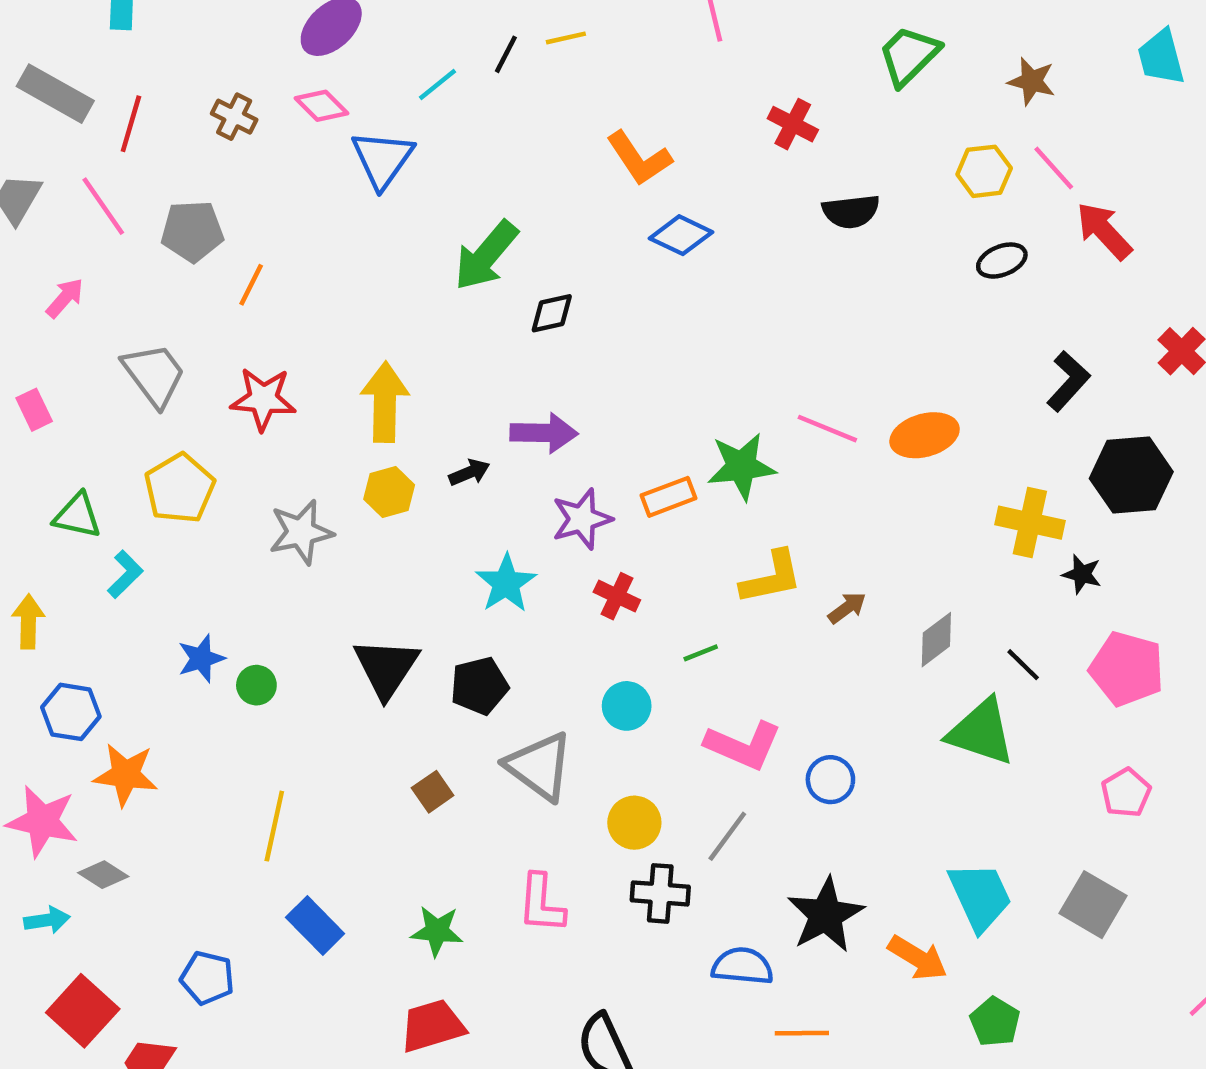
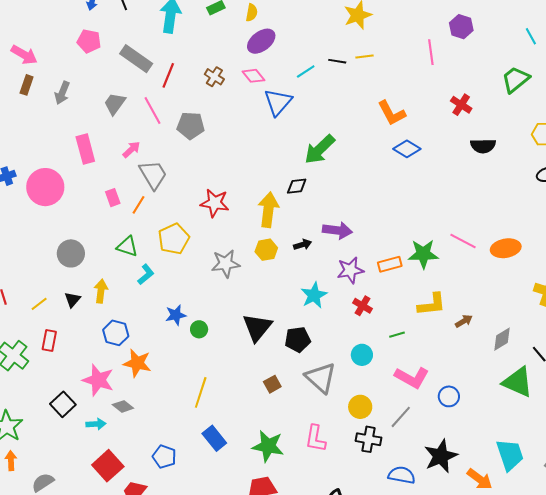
black line: (506, 54) -> (337, 61), turned 66
orange line: (251, 285) -> (138, 205), moved
black diamond: (552, 313) -> (297, 186), moved
gray trapezoid: (154, 375) -> (153, 175), moved
green star: (437, 931) -> (268, 446), size x1.4

